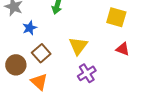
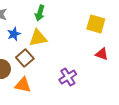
yellow triangle: (78, 46) -> (38, 38), moved, turned 42
orange triangle: (39, 82) -> (23, 85), turned -30

